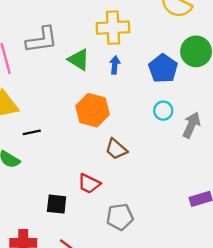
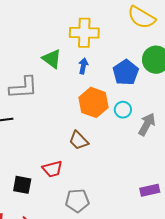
gray L-shape: (42, 40) -> (23, 88), moved
orange hexagon: (93, 110) -> (93, 102), moved
red trapezoid: (89, 184) -> (52, 169), turned -45

